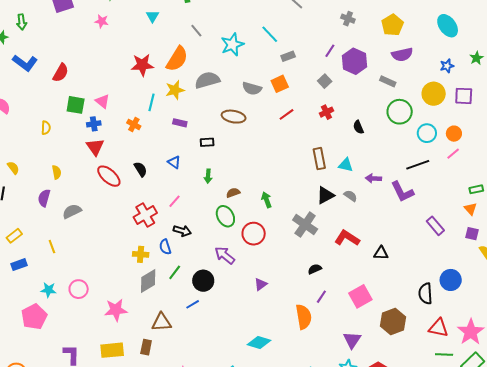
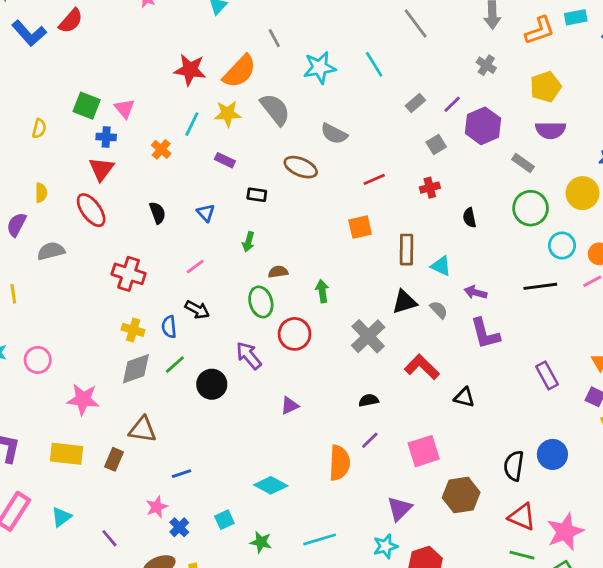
gray rectangle: (288, 56) -> (415, 103), moved, turned -32
red semicircle: (61, 73) -> (71, 21), moved
gray semicircle: (207, 80) -> (275, 109), turned 55
orange square: (280, 84) -> (360, 227), moved
red ellipse: (109, 176) -> (91, 210), moved
purple L-shape: (402, 192) -> (485, 334), moved
red cross: (145, 215) -> (129, 274), moved, turned 35
blue line: (193, 304) -> (182, 474), moved

